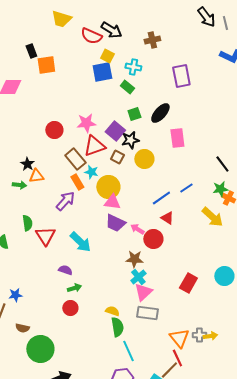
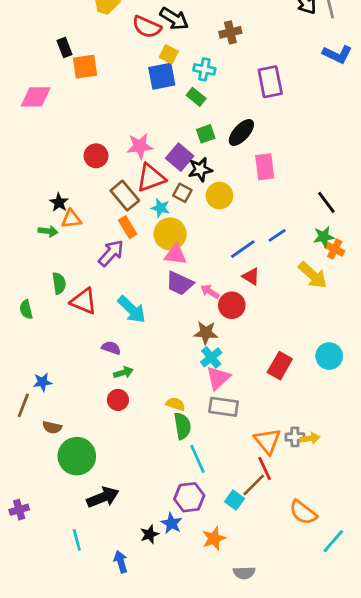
cyan star: (91, 172) -> (160, 208), moved
red triangle: (45, 236) -> (84, 301), turned -35

